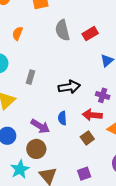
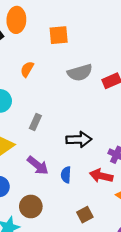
gray semicircle: (62, 30) -> (80, 73), turned -100
purple arrow: (40, 126) -> (38, 165), moved
brown square: (87, 138) -> (85, 215), moved

